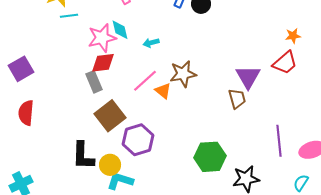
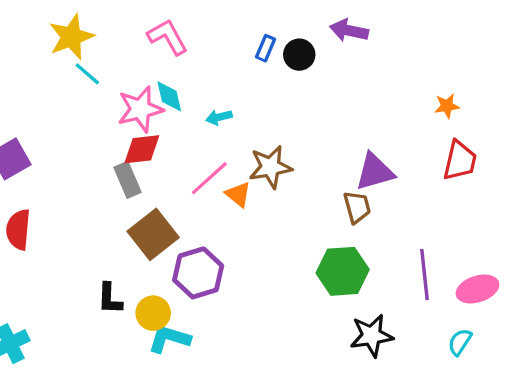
cyan line: (69, 16) -> (87, 74), turned 48
red trapezoid: (285, 63) -> (460, 161), moved, turned -36
purple triangle: (248, 77) -> (375, 172), turned 44
black L-shape: (83, 156) -> (110, 299), size x0.7
green hexagon: (210, 157) -> (343, 271), moved

